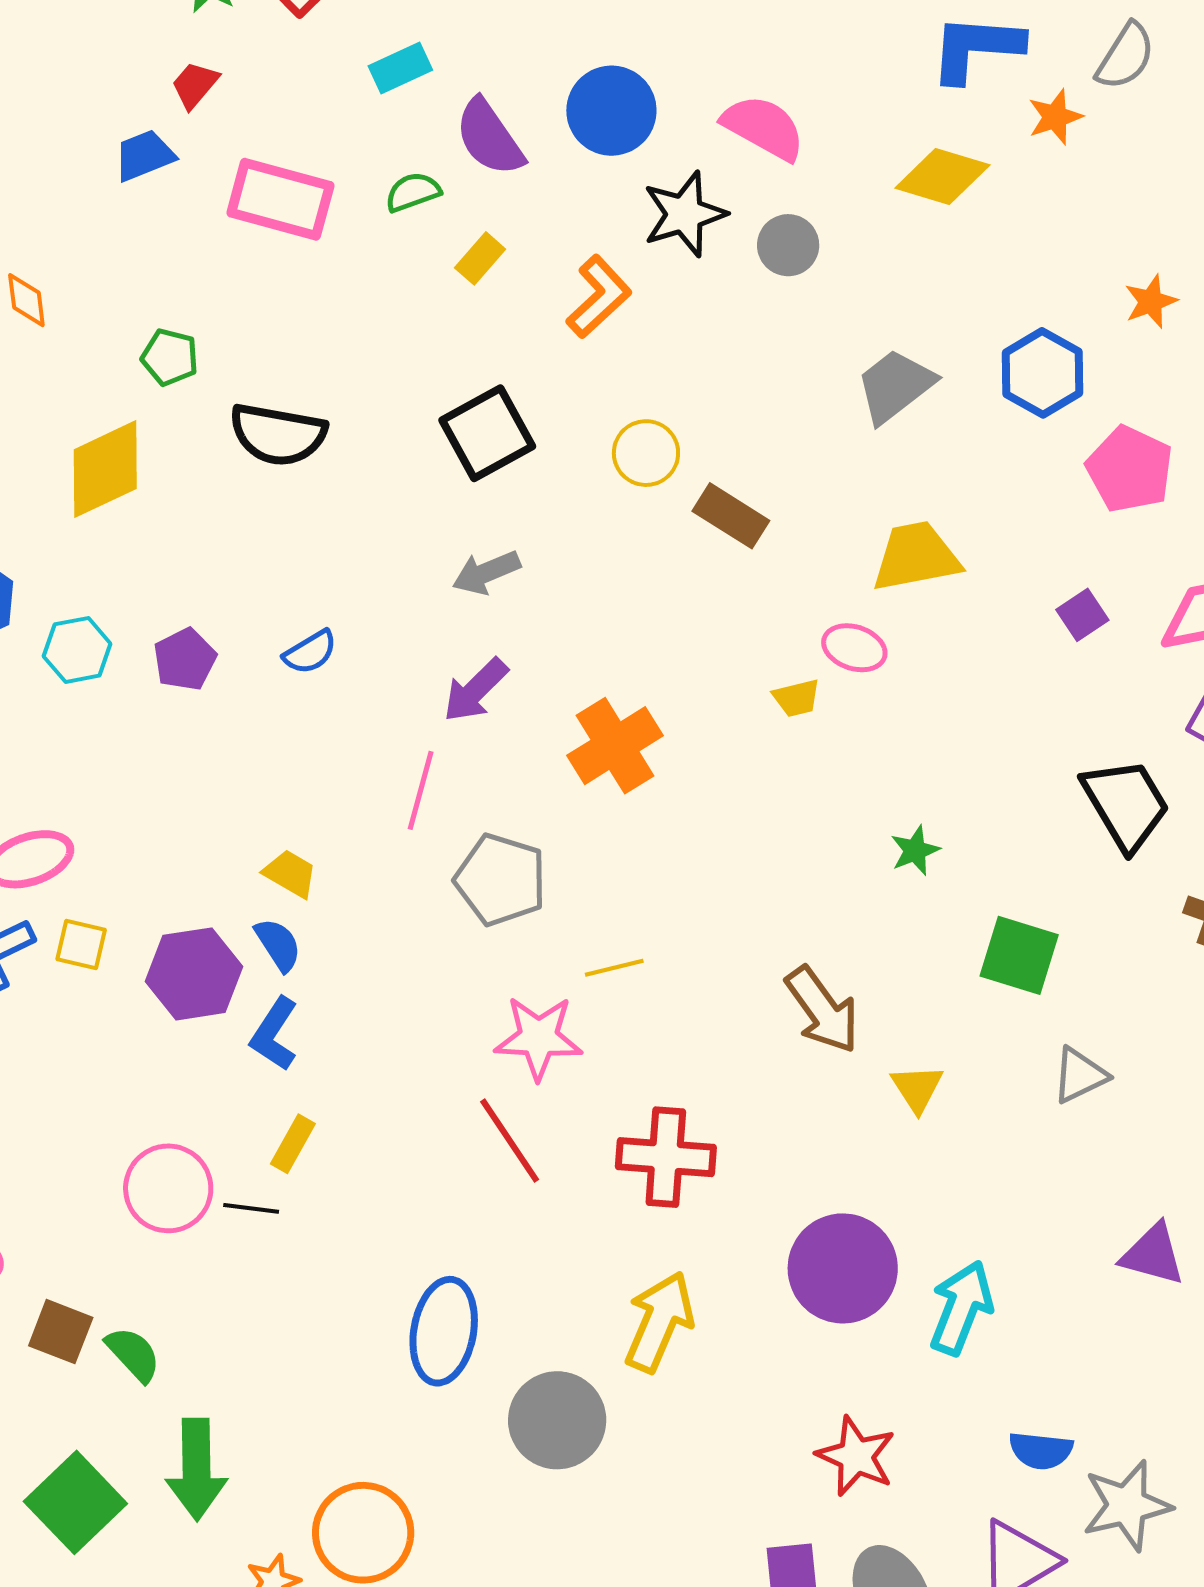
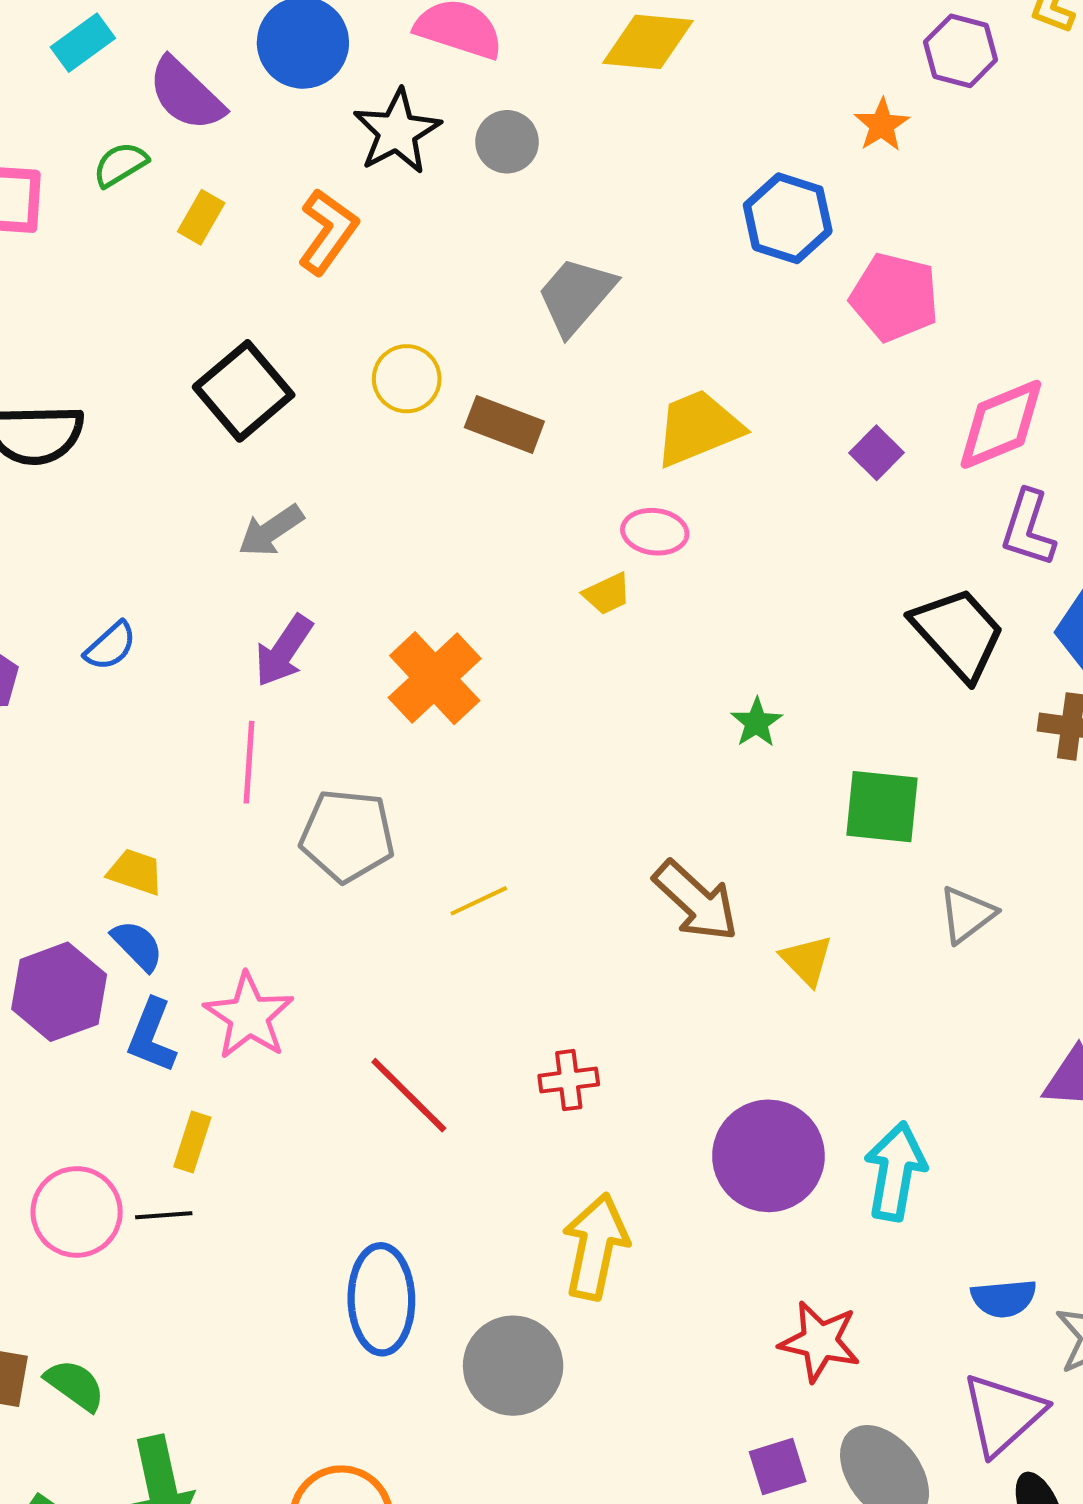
gray trapezoid: (895, 386) -> (576, 296), moved
pink star: (539, 1038) -> (249, 1016), moved, turned -30
red cross: (666, 1157) -> (569, 1080), size x0.6

